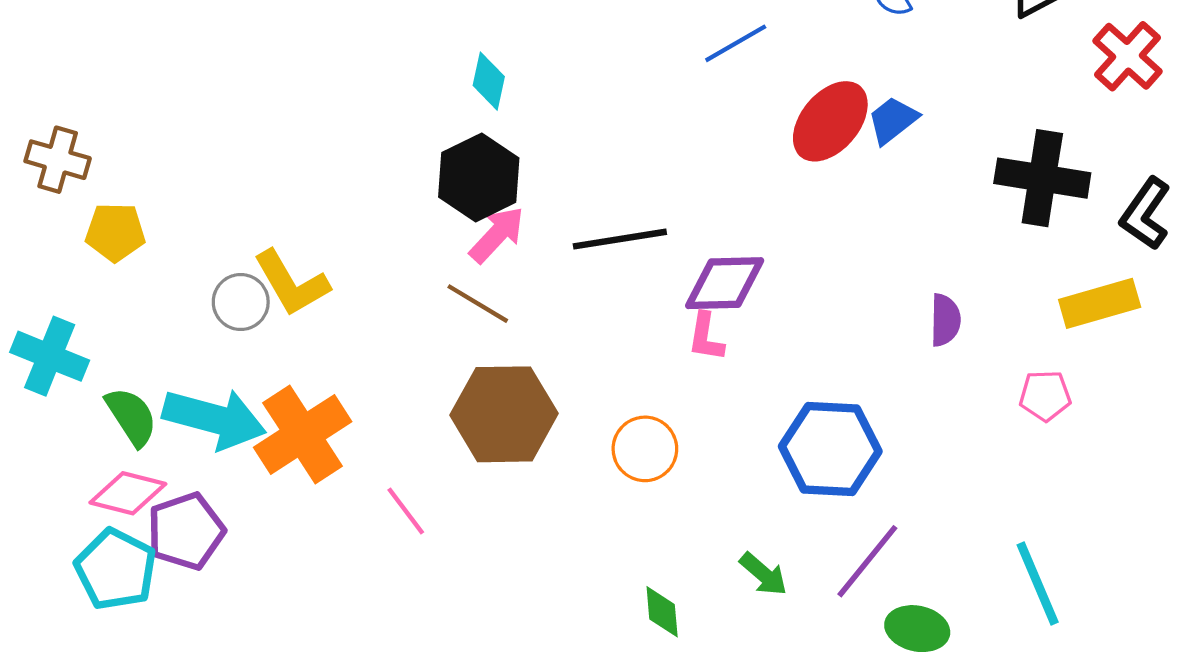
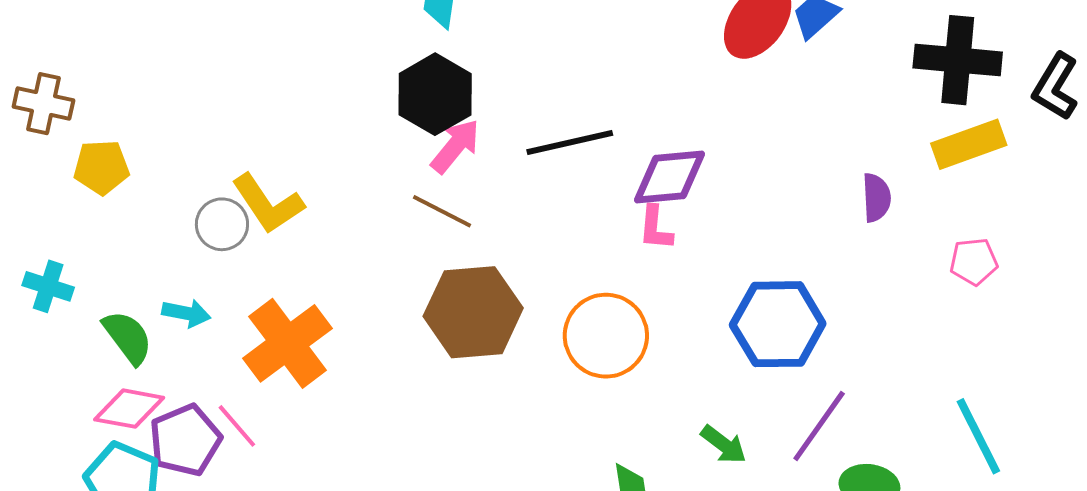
yellow rectangle: (1100, 303) -> (969, 144), moved
cyan cross: (50, 356) -> (48, 286), size x0.7
cyan arrow: (214, 419) -> (186, 313), moved, size x0.5
orange circle: (645, 449) -> (606, 336), size x1.4
pink line: (406, 511) -> (237, 426), moved

